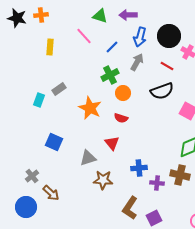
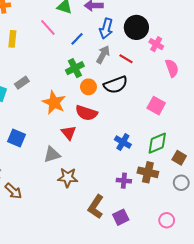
red line: (167, 66) -> (126, 59), moved
black semicircle: (162, 91) -> (116, 85), moved
red semicircle: (121, 118) -> (86, 113), size x1.5
red triangle: (112, 143) -> (69, 133), moved
blue cross: (139, 168) -> (123, 142), moved, turned 35

